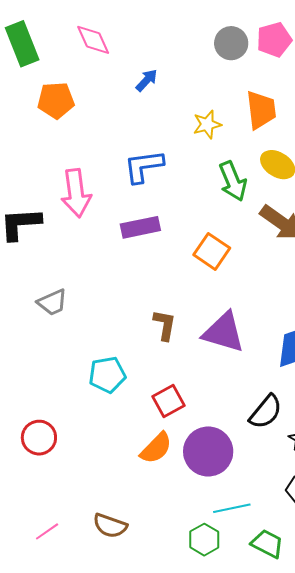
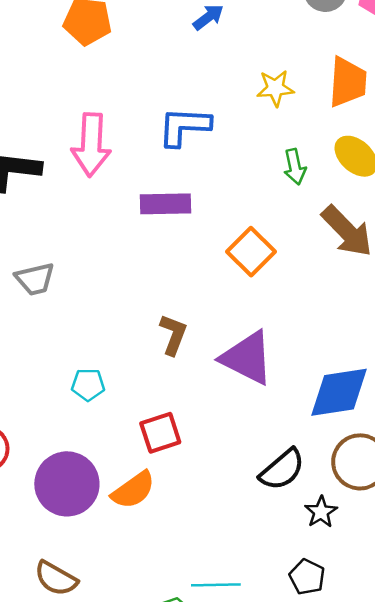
green arrow: (233, 181) -> (295, 167), size x0.7
cyan pentagon: (107, 375) -> (88, 385), size x0.7
purple circle: (208, 451) -> (67, 484), moved

